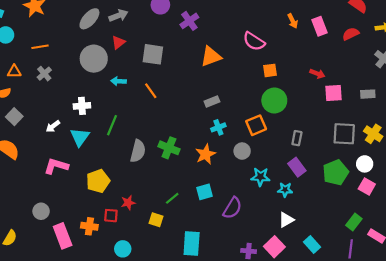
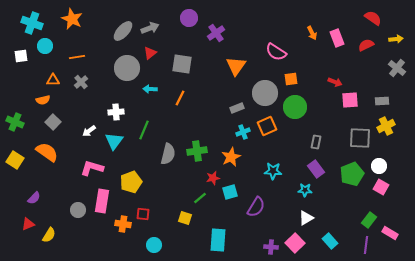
orange triangle: (211, 56) -> (236, 66), turned -35
orange line: (151, 91) -> (180, 98), turned 63
orange square: (256, 125) -> (267, 126), moved
yellow cross: (373, 134) -> (386, 126), moved, turned 30
green cross: (169, 148) -> (197, 151), turned -30
gray circle: (242, 151) -> (265, 93), moved, size x1.6
cyan star: (260, 177) -> (273, 171), moved
red star: (128, 203) -> (213, 178), moved
pink rectangle: (63, 236) -> (102, 201), moved, turned 30

